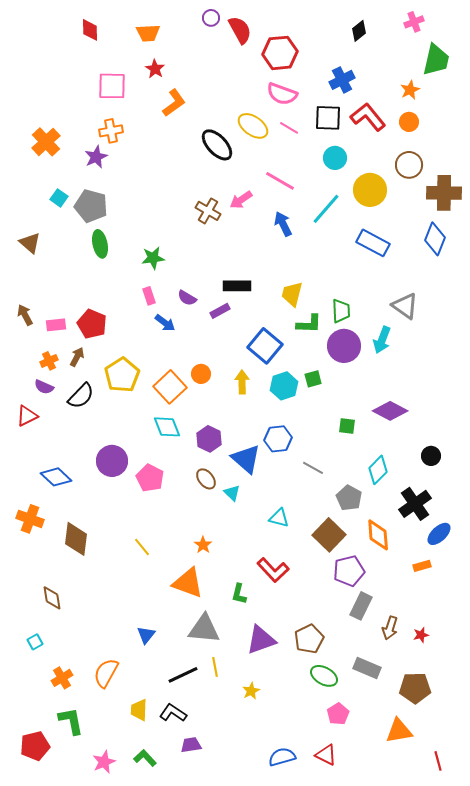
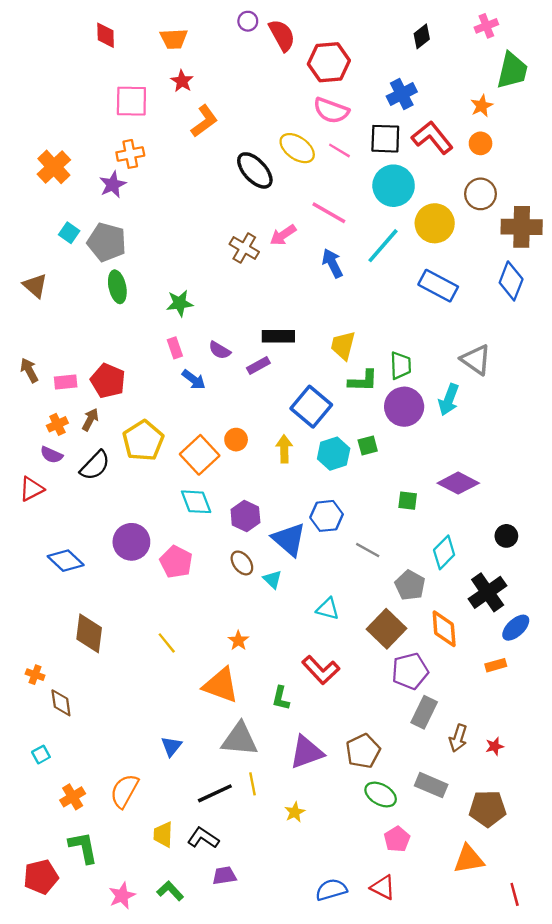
cyan circle: (335, 158) -> (394, 186), size x1.5
orange cross: (30, 519) -> (35, 675), moved, size x0.6

